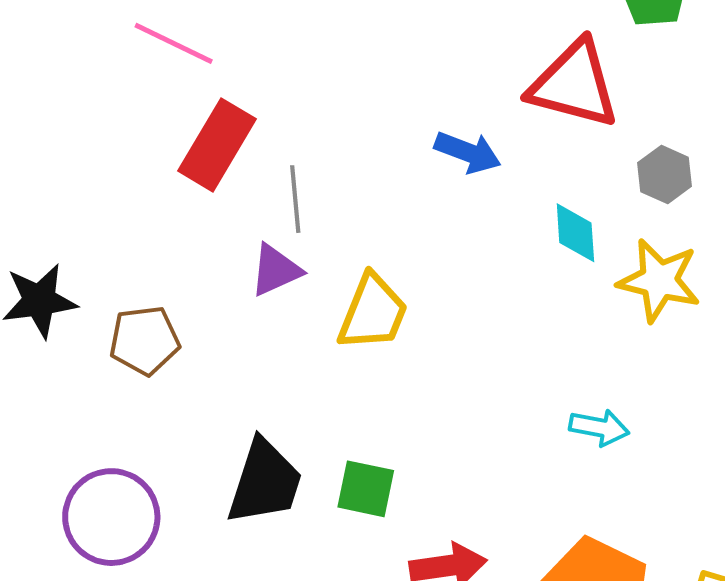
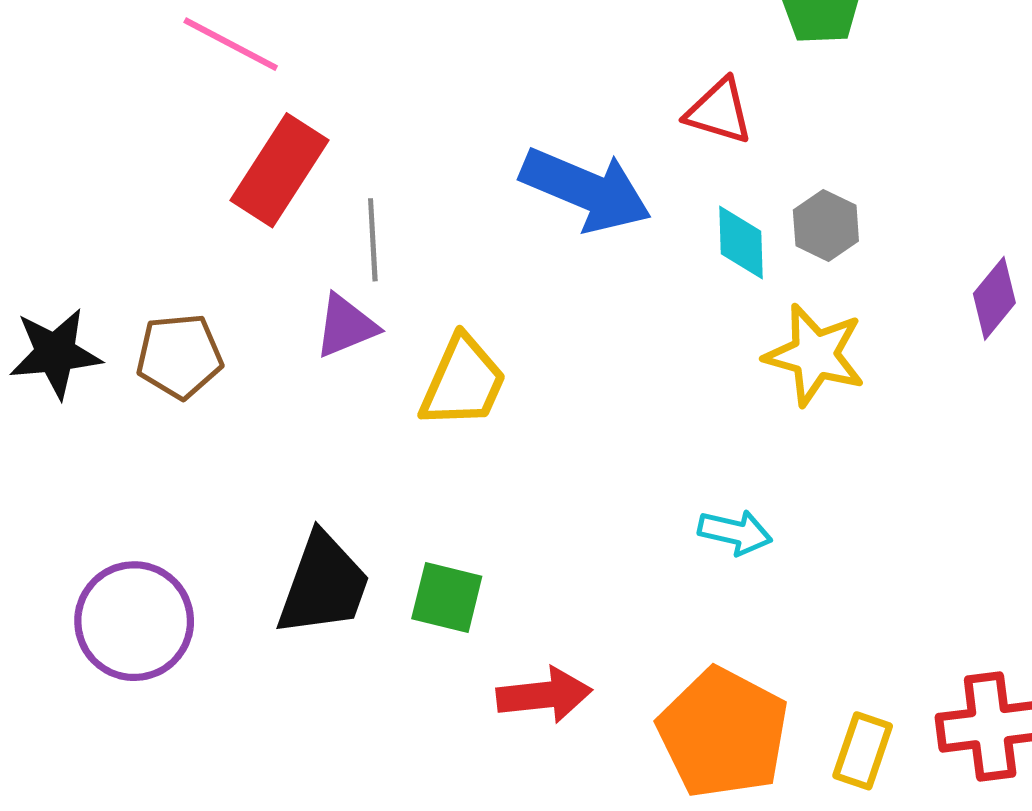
red triangle: (574, 84) -> (719, 111), size x0.6
blue arrow: (468, 152) -> (586, 190), size x1.6
cyan diamond: (575, 233) -> (741, 243), moved
brown pentagon: (144, 340) -> (179, 356), moved

